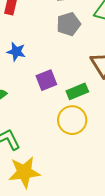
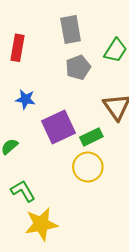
purple square: (46, 80) -> (58, 127), size x1.5

